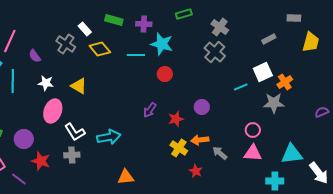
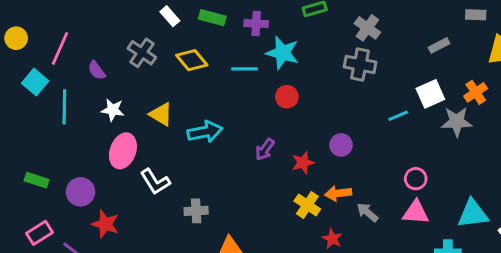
white rectangle: (85, 29) -> (170, 16), moved
gray cross: (215, 52) -> (360, 65), turned -30
orange cross: (285, 82) -> (476, 92), moved
gray star: (274, 103) -> (457, 122), moved
cyan arrow: (109, 137) -> (205, 132), moved
gray cross: (72, 155) -> (196, 211), moved

